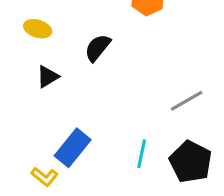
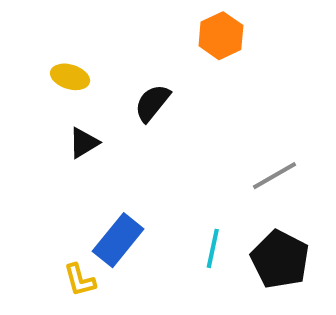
yellow L-shape: (45, 177) -> (80, 280), turned 36

